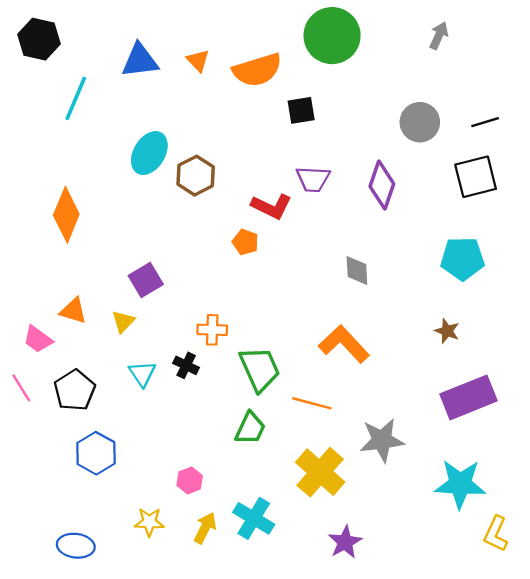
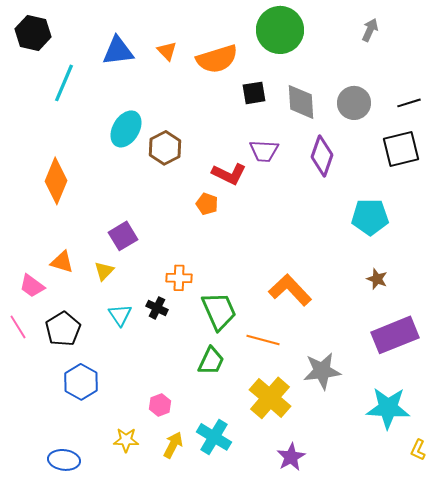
cyan pentagon: (463, 259) -> (370, 217), moved
gray diamond: (357, 270) -> (301, 102), moved, size x1.4
yellow L-shape: (496, 534) -> (418, 450), size x0.7

